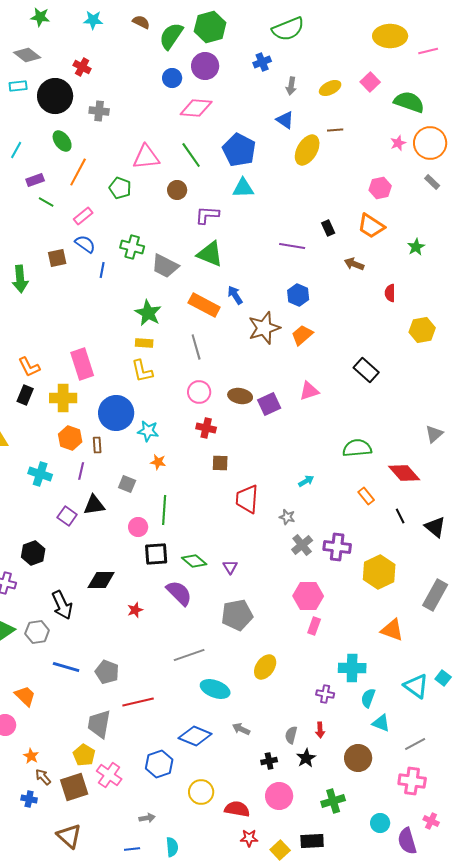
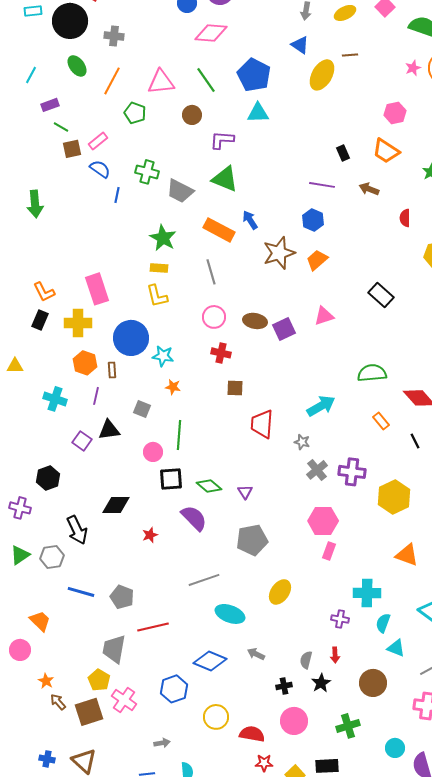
orange line: (78, 172) -> (112, 81), moved
purple line: (292, 246) -> (322, 185), moved
brown square: (57, 258) -> (72, 149), moved
cyan arrow: (306, 481) -> (321, 406), size x1.8
blue cross: (29, 799) -> (47, 759), moved

